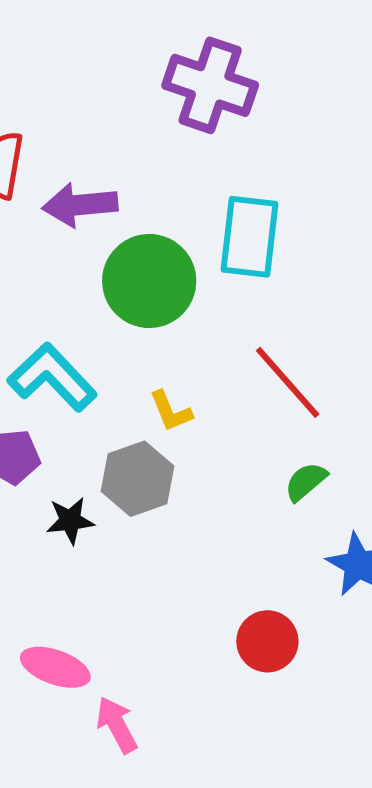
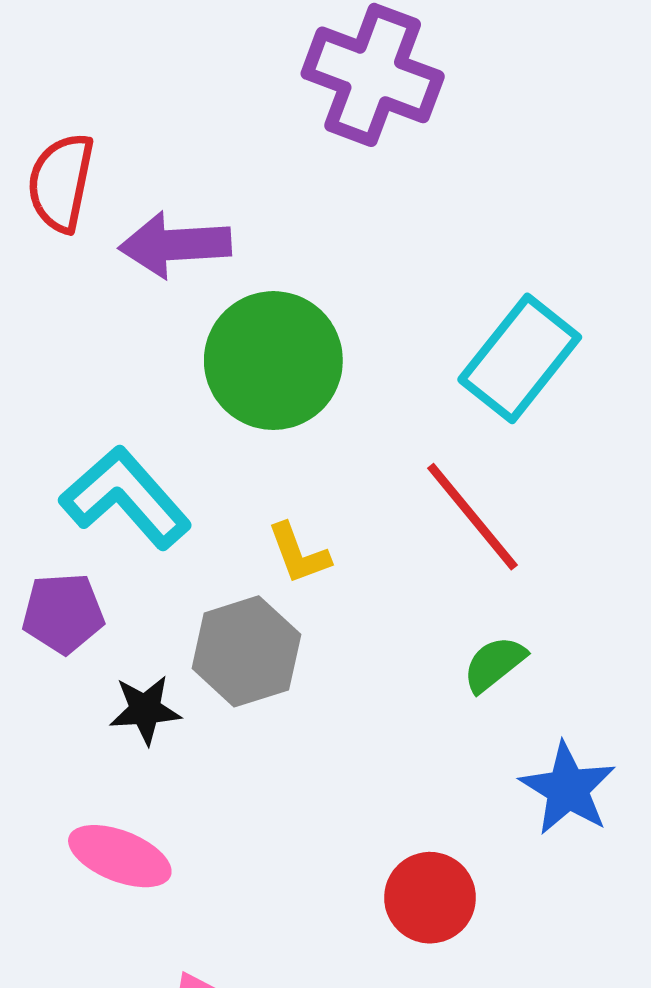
cyan rectangle: (249, 237) -> (520, 358), moved, turned 30
pink ellipse: (55, 667) -> (120, 856), moved

